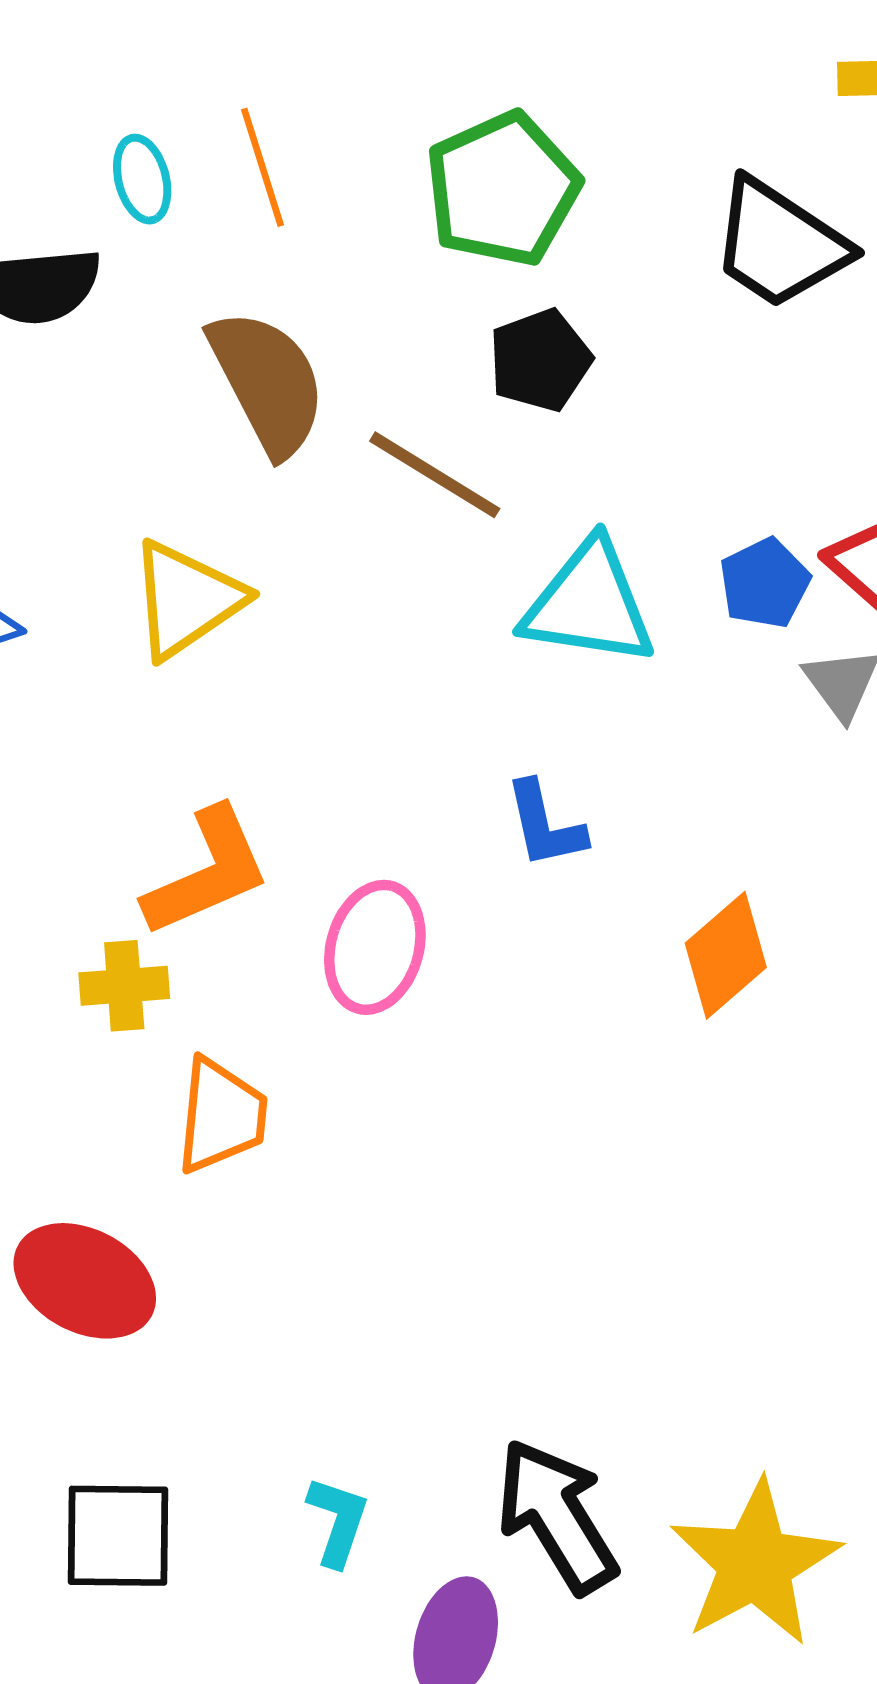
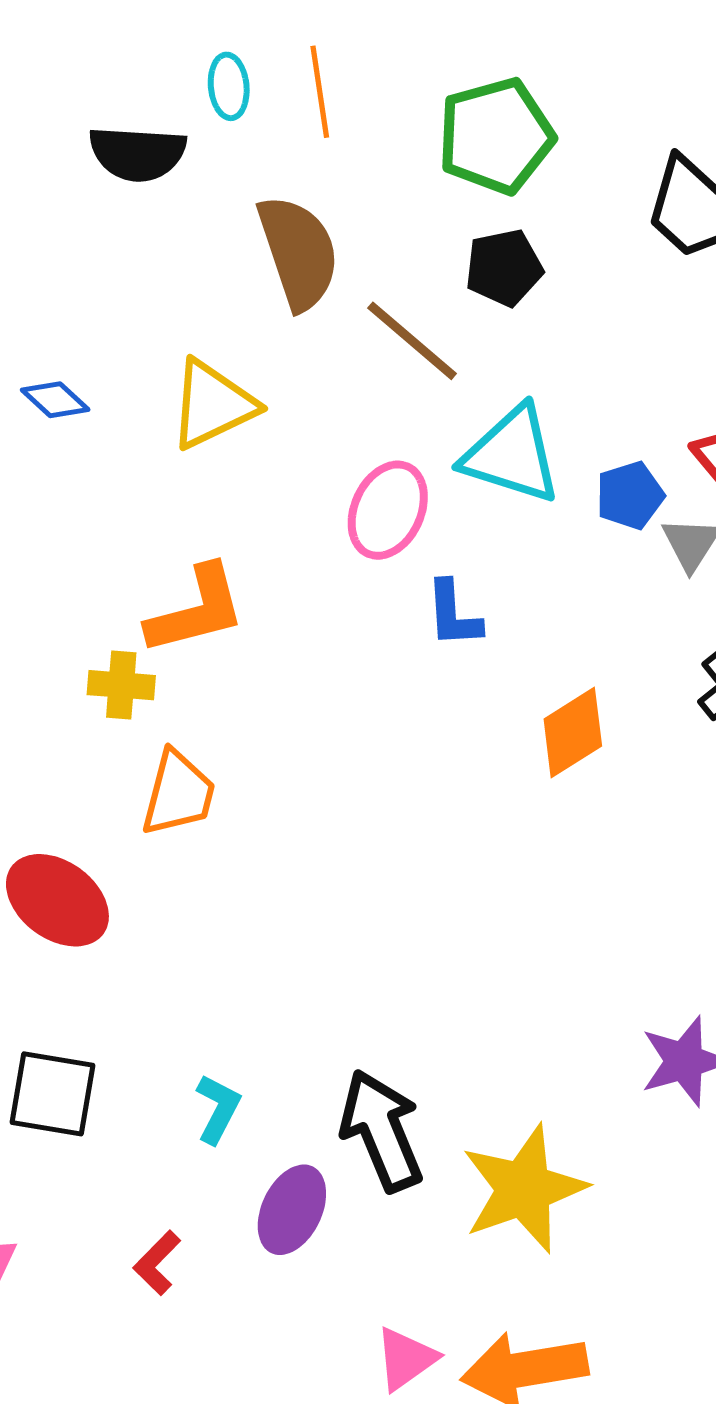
blue pentagon: (765, 583) -> (630, 495), moved
pink ellipse: (375, 947) -> (388, 510), moved

